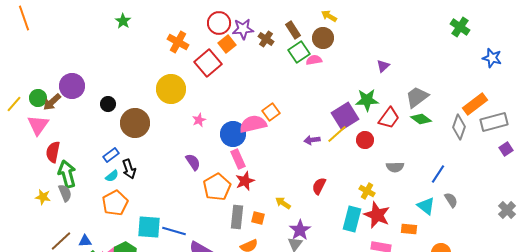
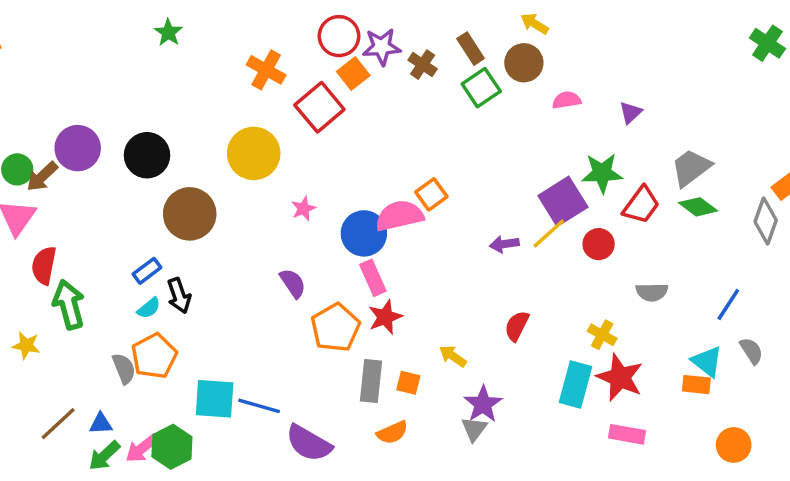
pink semicircle: (314, 60) -> (567, 100), moved
black circle: (108, 104) -> (147, 155), moved, size x1.6
gray semicircle: (65, 193) -> (124, 369), moved
orange rectangle: (409, 229) -> (696, 385), moved

